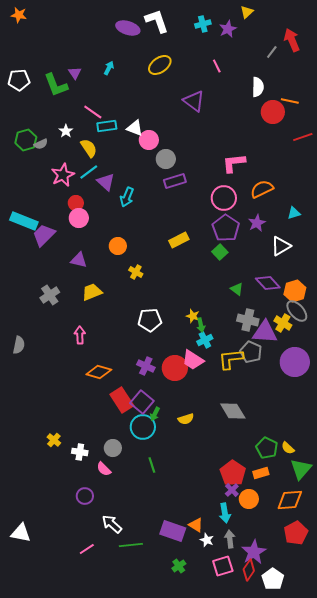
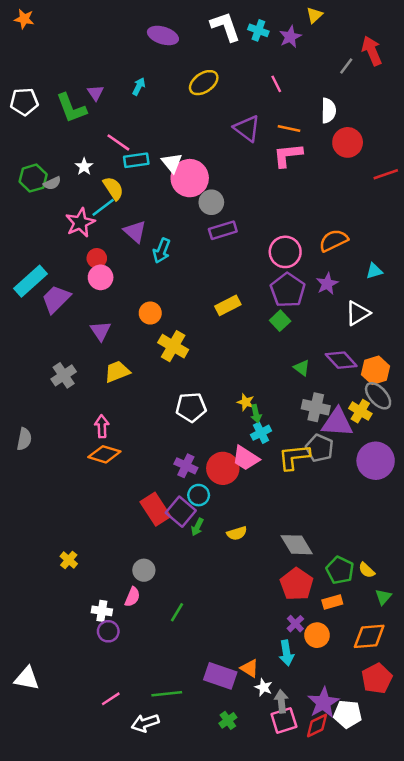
white L-shape: (157, 21) -> (225, 27), moved
cyan cross: (203, 24) -> (258, 30), turned 35
orange line: (290, 101) -> (289, 128), moved
white triangle: (135, 128) -> (172, 163), turned 30
pink circle: (149, 140) -> (190, 178), size x1.5
pink L-shape: (234, 163) -> (288, 155), moved
cyan line: (89, 172) -> (103, 207), moved
cyan rectangle: (24, 221) -> (31, 281), turned -64
purple triangle: (79, 260) -> (101, 331), turned 42
yellow cross: (136, 272) -> (173, 346), size x1.6
orange diamond: (99, 372) -> (104, 454), moved
gray diamond: (233, 411) -> (297, 545), moved
cyan circle: (143, 427) -> (199, 495), moved, size x0.7
white cross: (80, 452) -> (102, 611), moved
green line: (152, 465) -> (177, 612), moved, turned 49
pink semicircle: (104, 469) -> (132, 597), turned -112
green triangle: (301, 469) -> (383, 597), size x0.6
red pentagon: (233, 473) -> (297, 584), moved
white arrow: (112, 524) -> (145, 723), moved, turned -60
gray arrow: (230, 539) -> (281, 701), moved
red diamond: (249, 570) -> (317, 726), turned 30
white pentagon: (273, 579) -> (348, 714), moved, turned -30

